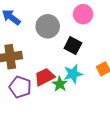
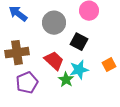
red trapezoid: (45, 77) -> (54, 61), moved, turned 70
purple pentagon: (20, 87) -> (27, 83), turned 30

